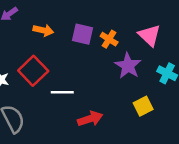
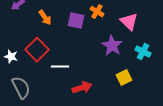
orange arrow: (43, 30) -> (45, 18), turned 42
orange cross: (109, 39) -> (97, 12), moved

